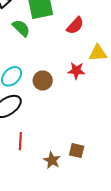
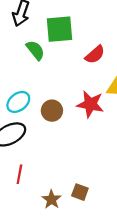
red star: (76, 71) -> (90, 104), size x1.4

